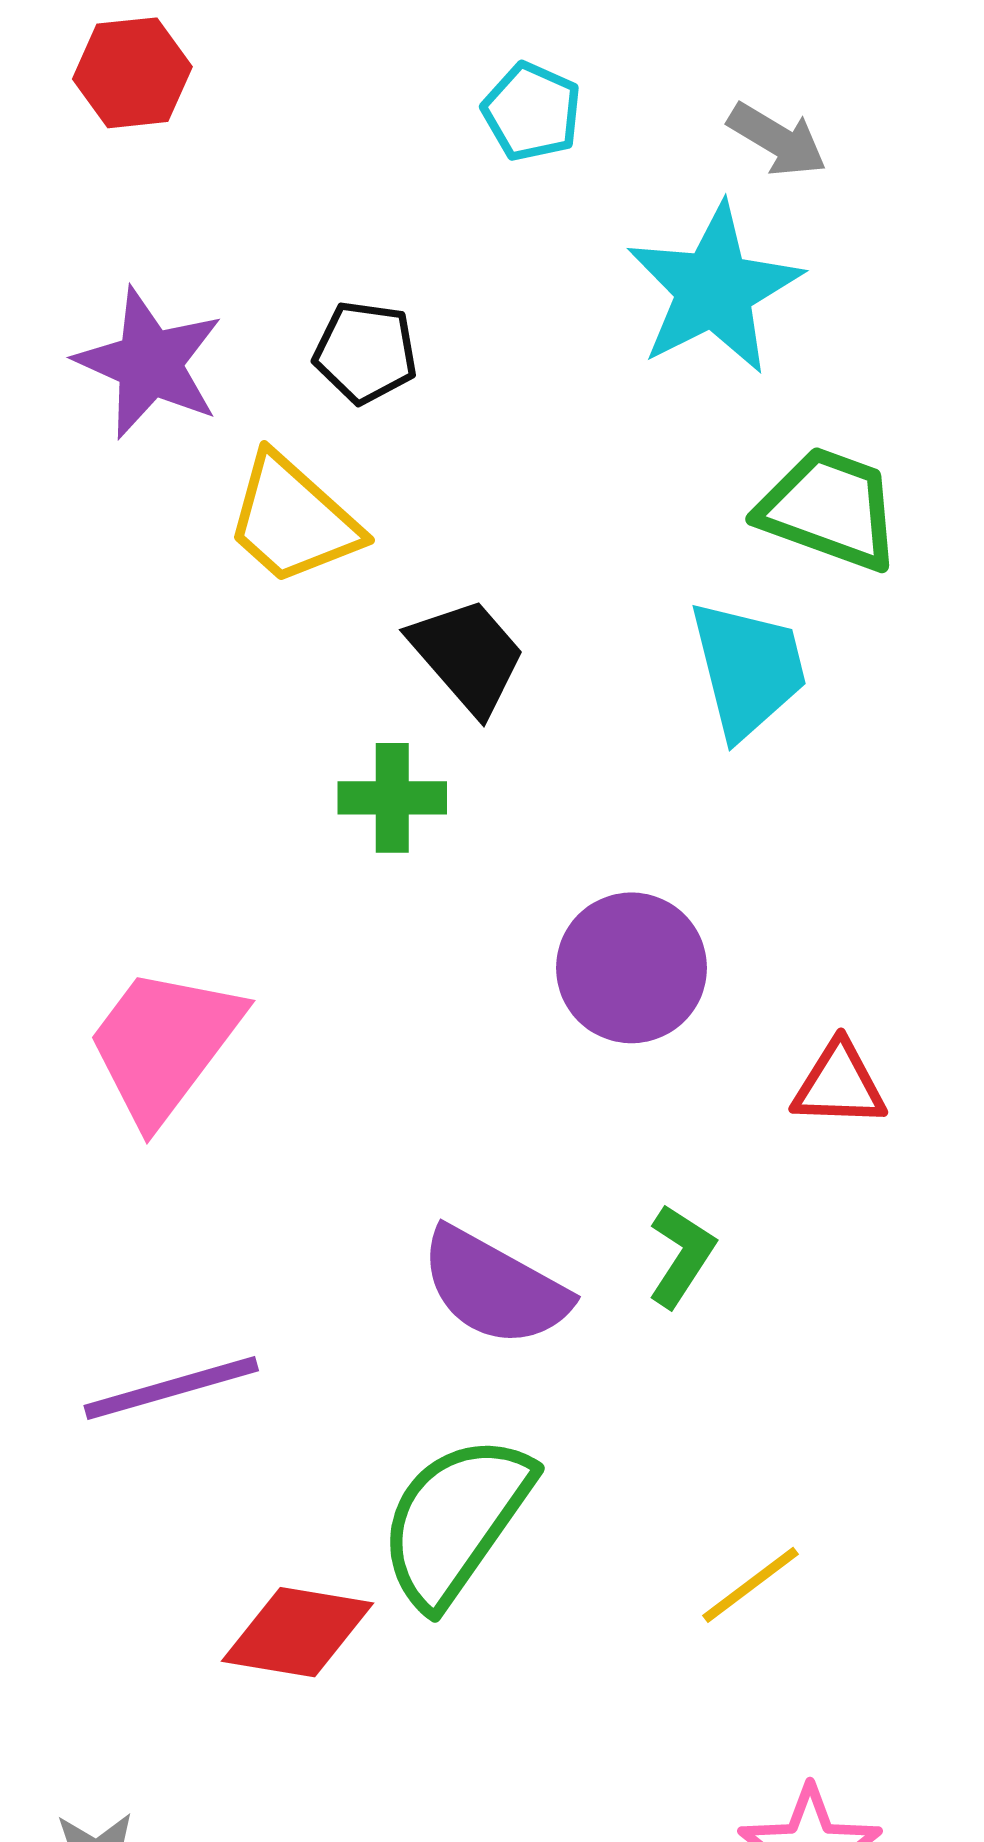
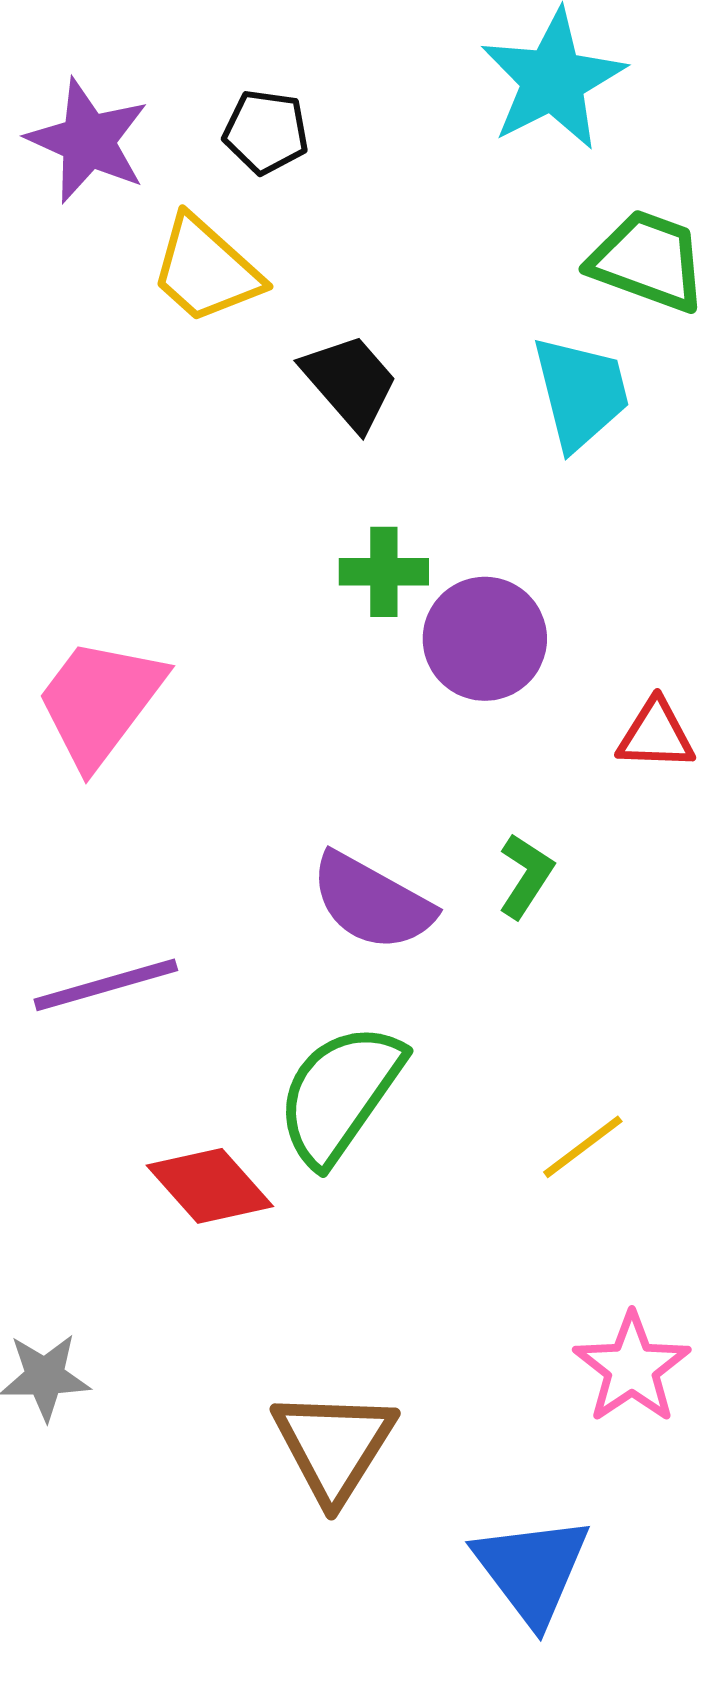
green cross: (392, 798) -> (384, 572), moved
red diamond: (298, 1632) -> (210, 1186), turned 39

